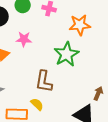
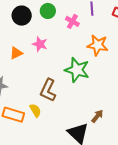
green star: (66, 54) -> (77, 70), turned 30

